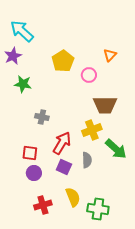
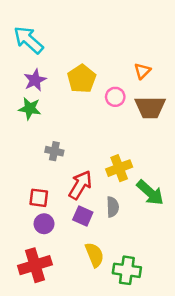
purple star: (13, 56) -> (35, 80), moved
brown trapezoid: (105, 105) -> (150, 107), moved
red cross: (43, 205) -> (35, 265), moved, size x1.4

